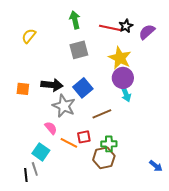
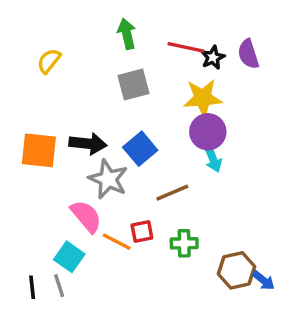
black star: (126, 26) -> (213, 57), moved
purple semicircle: (147, 32) -> (248, 54), turned -66
yellow star: (120, 58) -> (203, 98), turned -30
orange square: (23, 89) -> (39, 150), size x1.6
pink semicircle: (51, 128) -> (86, 216), size x1.5
brown hexagon: (104, 158) -> (237, 270), moved
black line: (26, 175) -> (32, 287), moved

